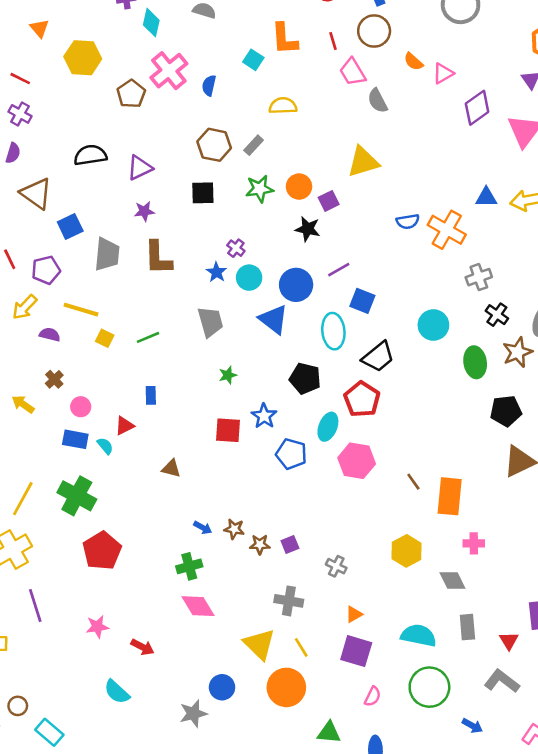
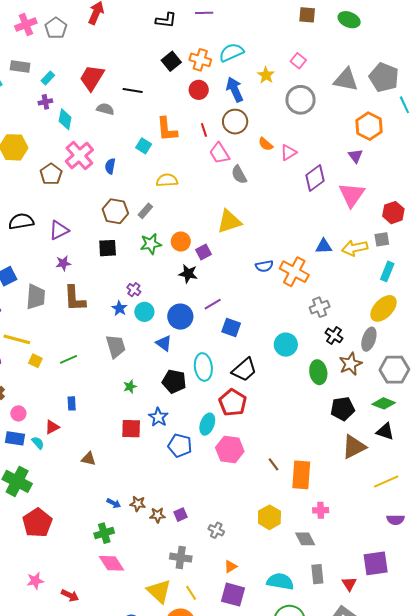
blue triangle: (274, 319) -> (164, 343), size x0.7
cyan ellipse: (333, 331) -> (203, 367), moved
black pentagon: (305, 378) -> (174, 381), moved

